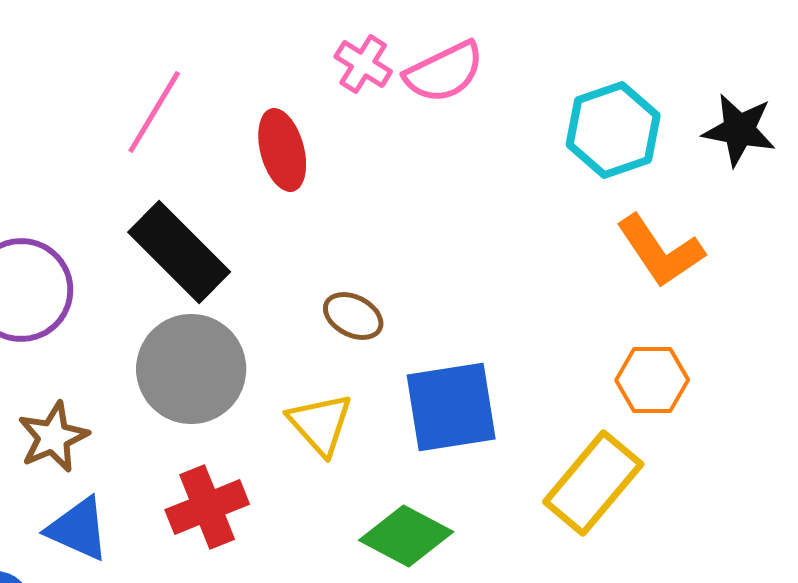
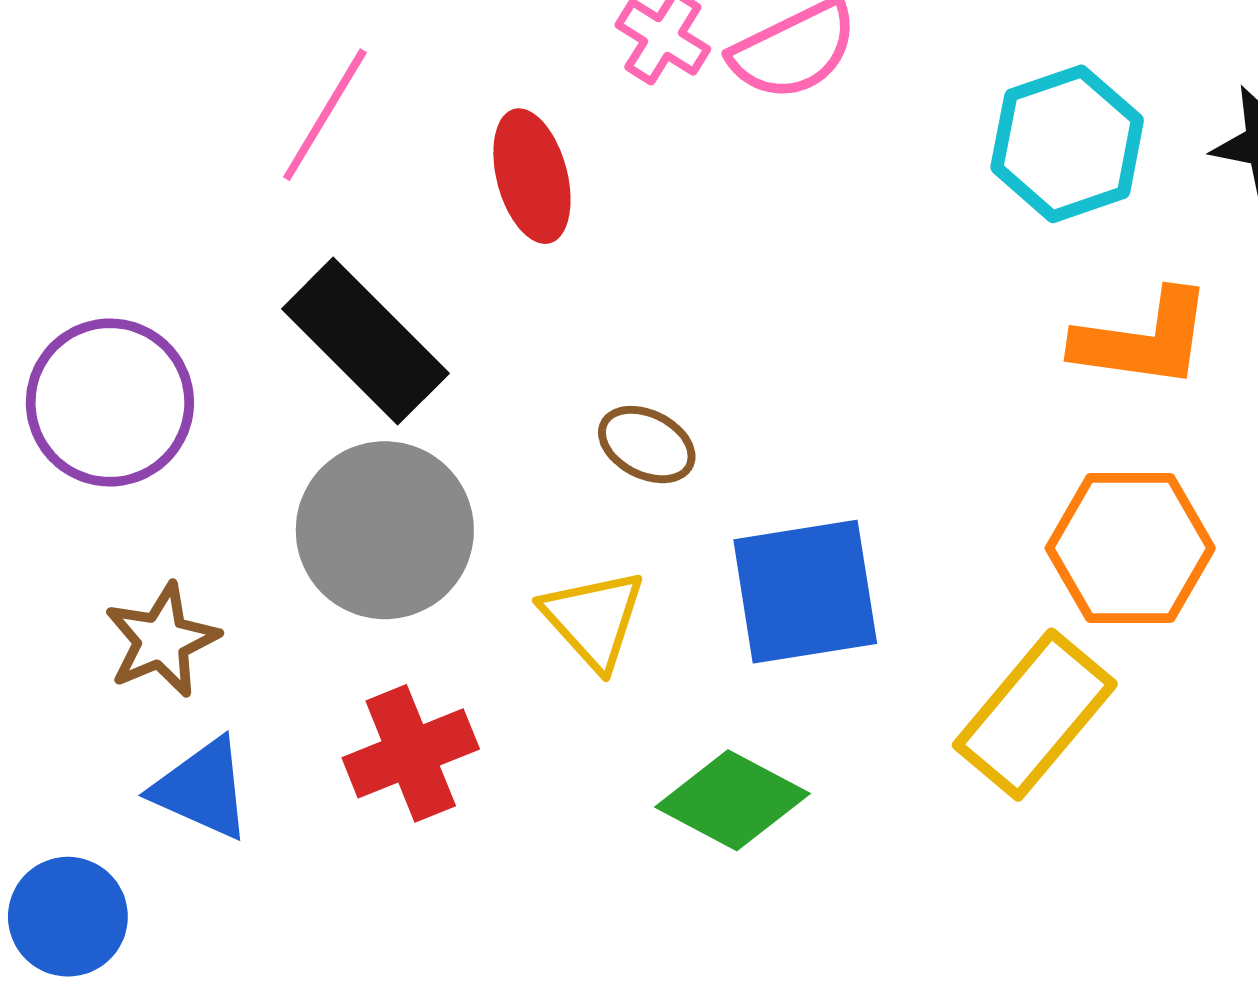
orange L-shape: (660, 251) -> (1143, 339), turned -48
orange hexagon: (652, 380) -> (1130, 548), size x1.4

